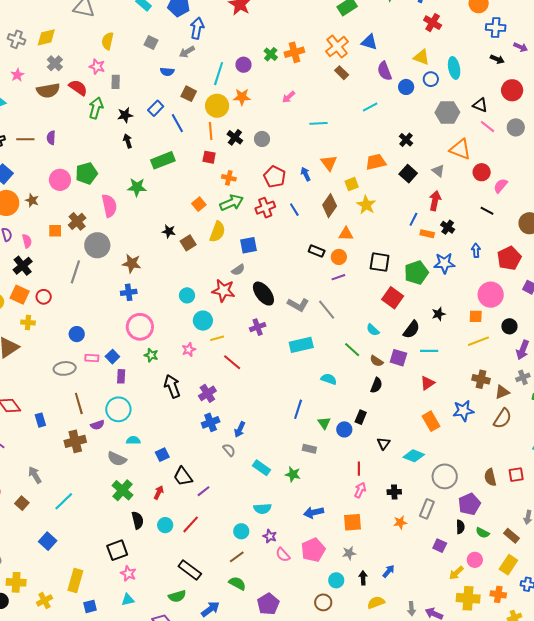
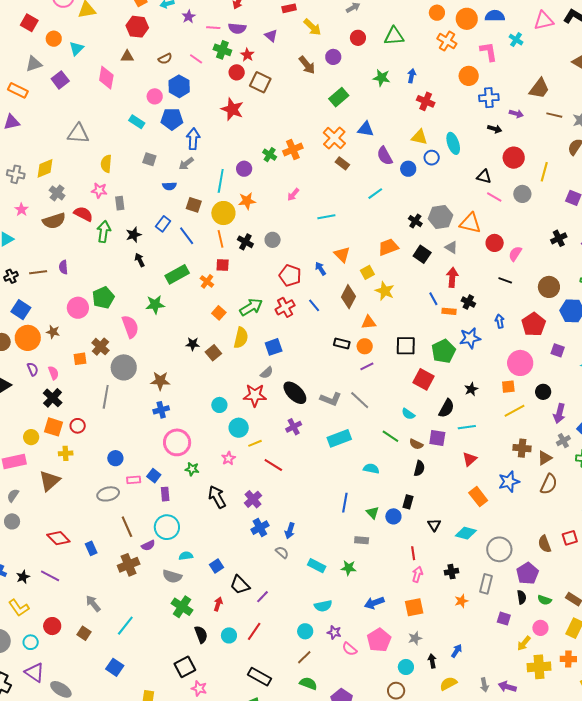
gray hexagon: (447, 112) -> (440, 217), moved
orange cross: (229, 178) -> (207, 281), moved, turned 32
blue line: (413, 219) -> (433, 299), turned -48

